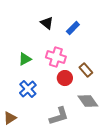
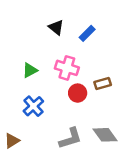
brown rectangle: (86, 70) -> (103, 83), turned -64
gray diamond: (88, 101) -> (105, 135), moved

